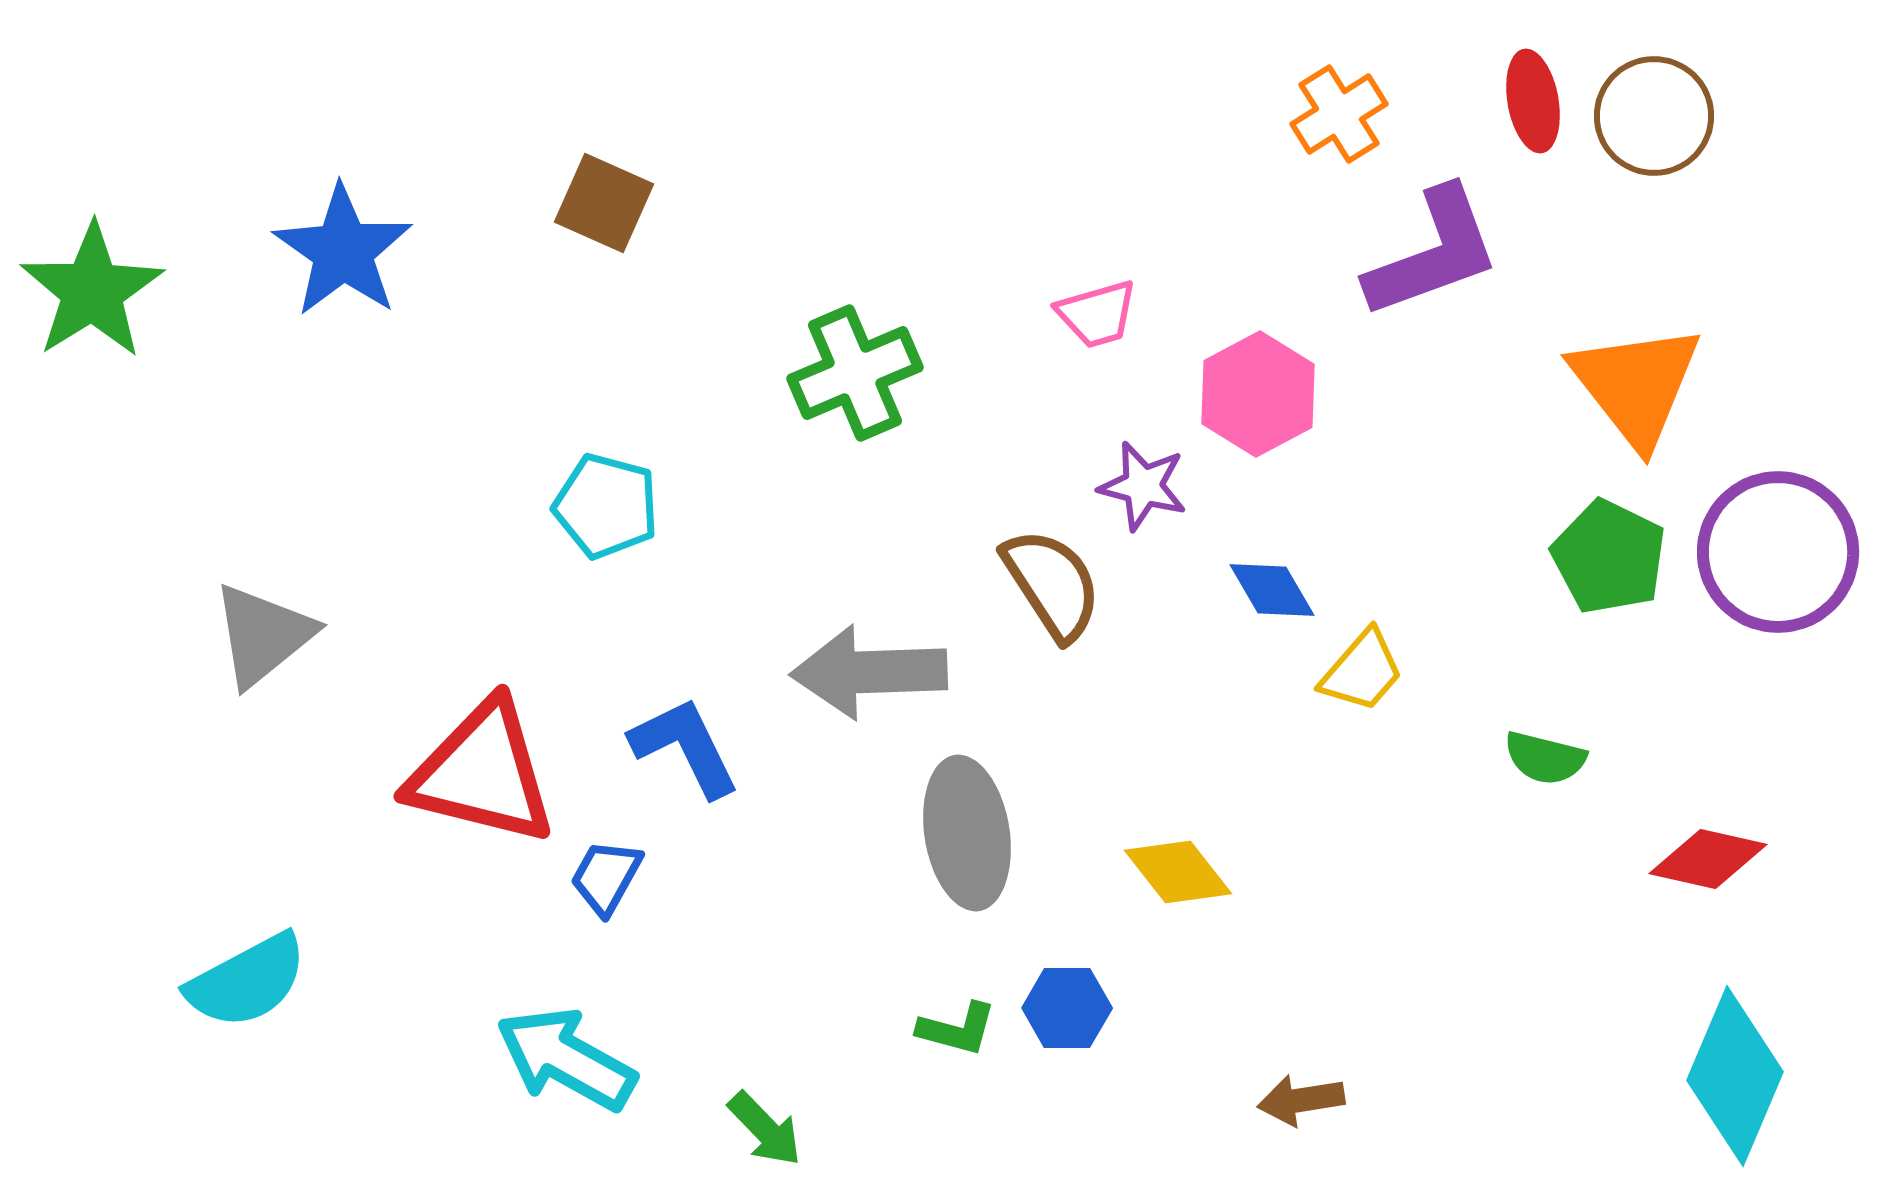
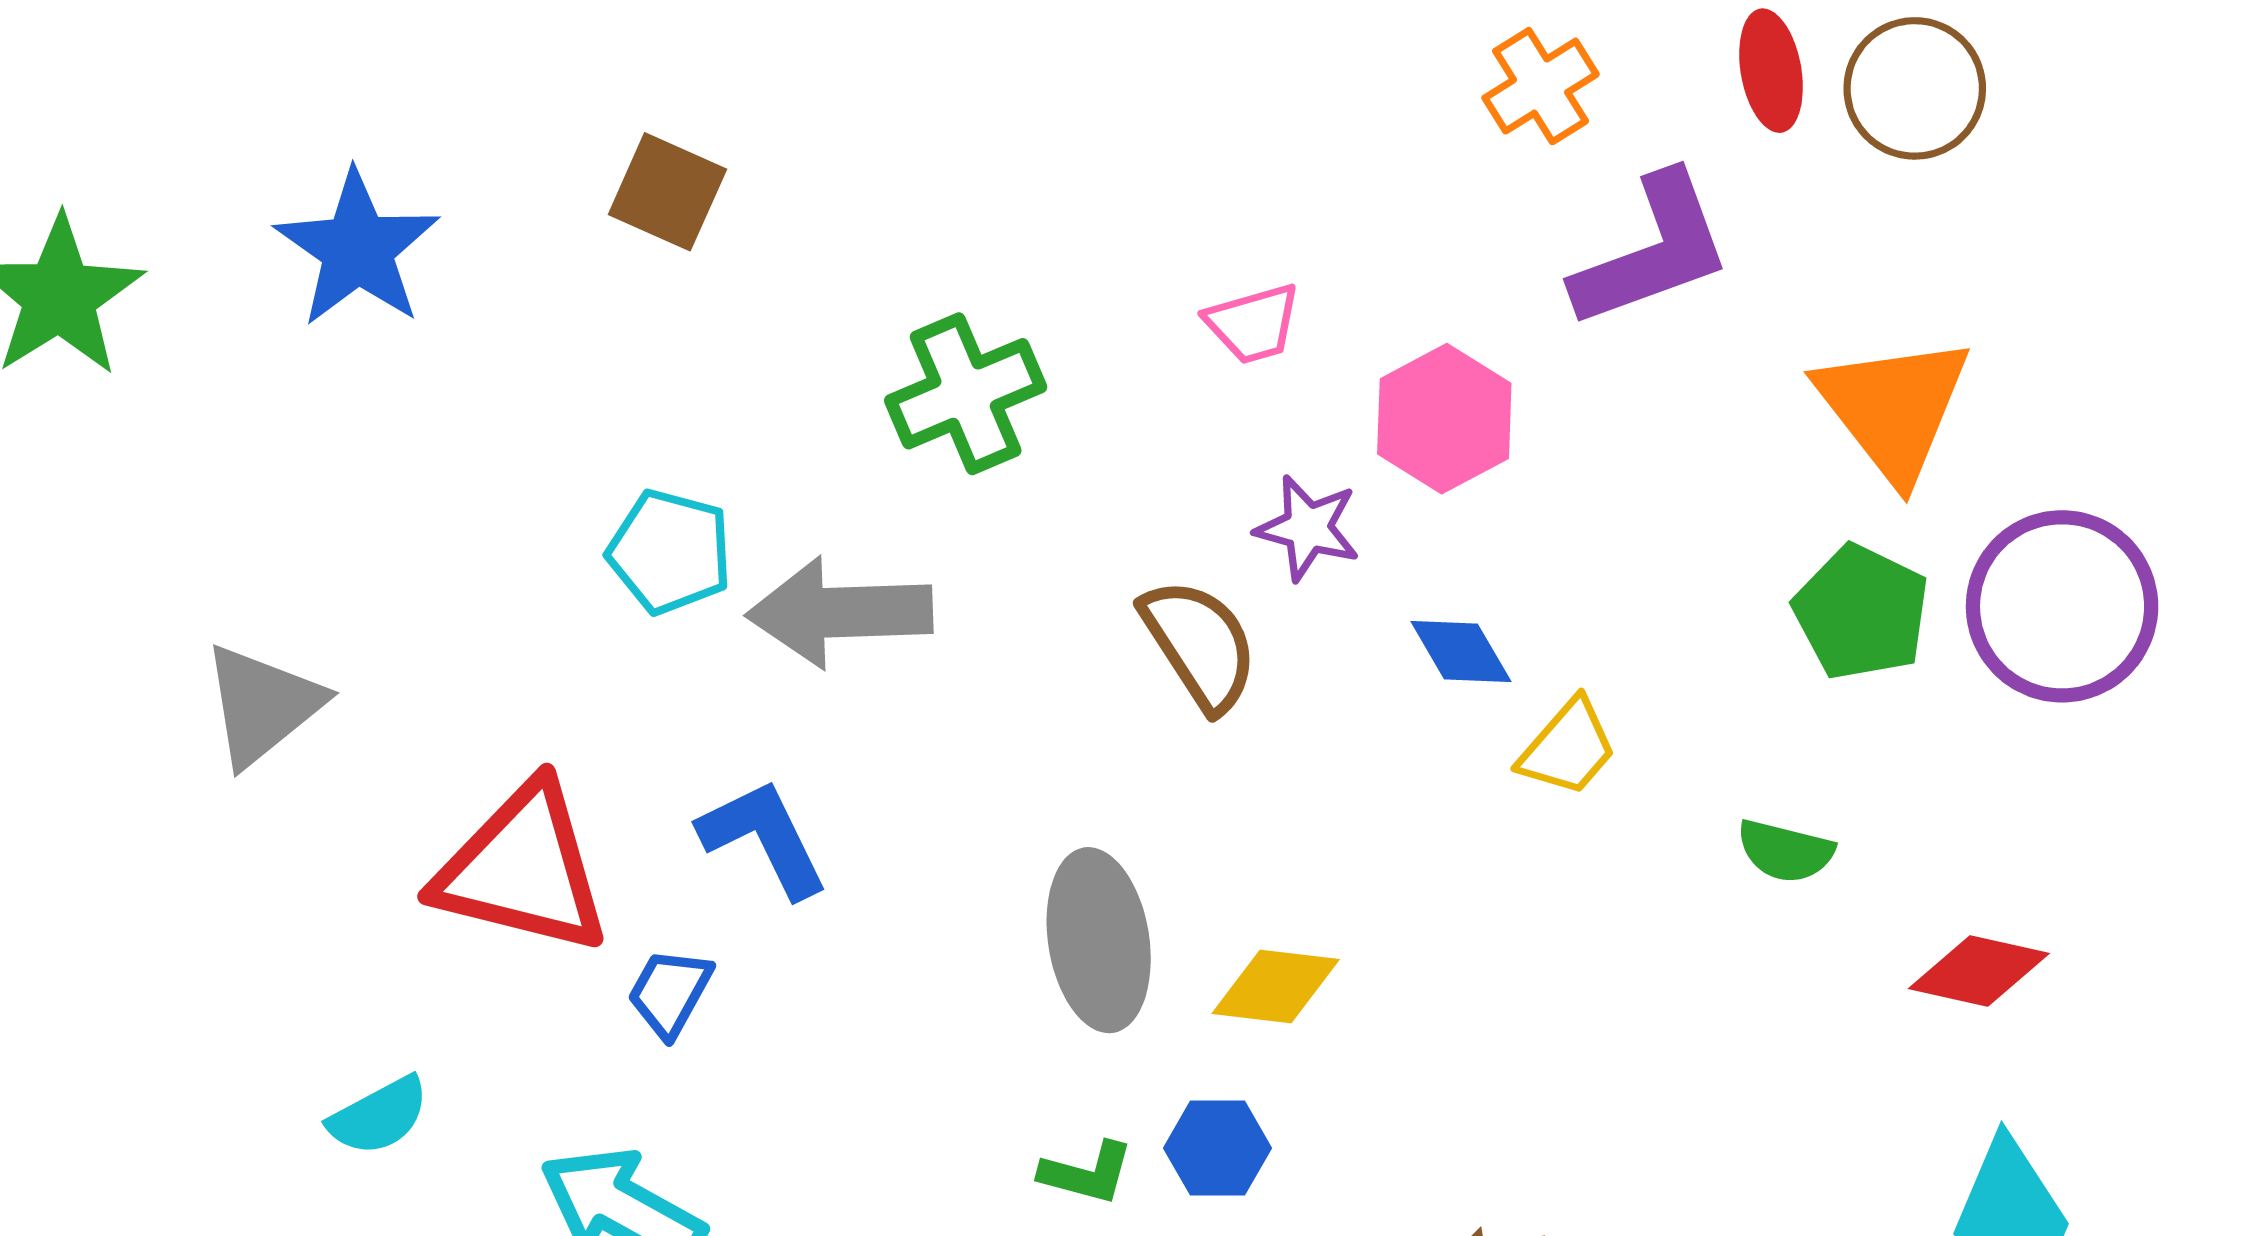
gray arrow: (869, 672) -> (840, 612), moved
yellow diamond: (1178, 872) -> (1276, 986), moved, turned -45
cyan semicircle: (247, 981) -> (379, 1116), moved, size x0.7

